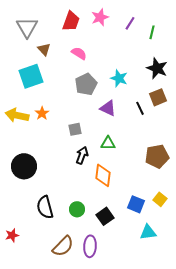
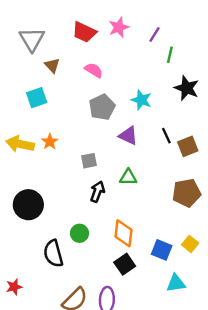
red trapezoid: (71, 21) -> (84, 32), turned 95
green line: (152, 32) -> (170, 55), moved
cyan square: (31, 76) -> (37, 98), size x0.7
brown square: (158, 97) -> (188, 146), moved
orange diamond: (103, 175) -> (124, 233), moved
green circle: (77, 209) -> (79, 233), moved

